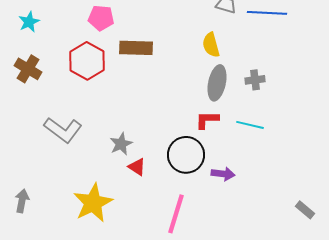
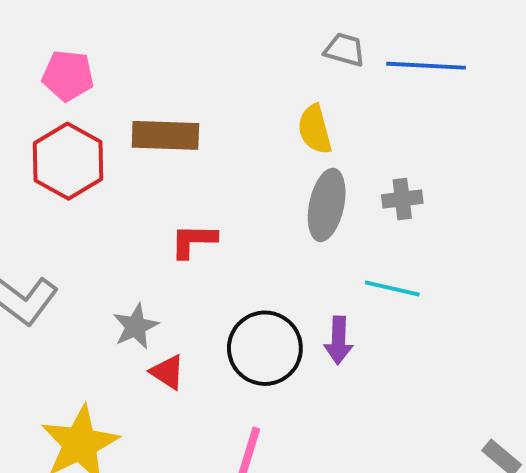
pink pentagon: (101, 18) -> (68, 76), moved
red L-shape: (207, 120) -> (193, 241), moved
purple arrow: (223, 174) -> (339, 340), moved, turned 85

